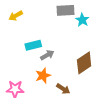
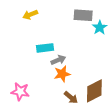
brown diamond: (84, 63) -> (94, 91), moved
orange star: (43, 76) -> (62, 74), moved

